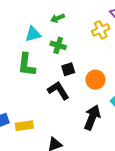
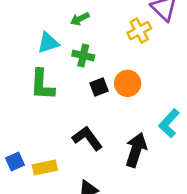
orange circle: (95, 80) -> (128, 83), moved
black L-shape: (58, 90) -> (87, 138), moved

